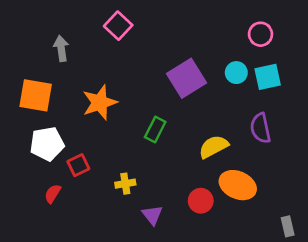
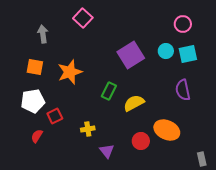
orange square: (36, 95) -> (35, 67), moved, size x0.7
yellow semicircle: (214, 147) -> (134, 103), moved

